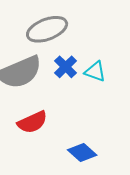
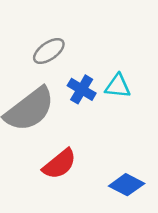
gray ellipse: (47, 29) -> (49, 51), size x0.7

